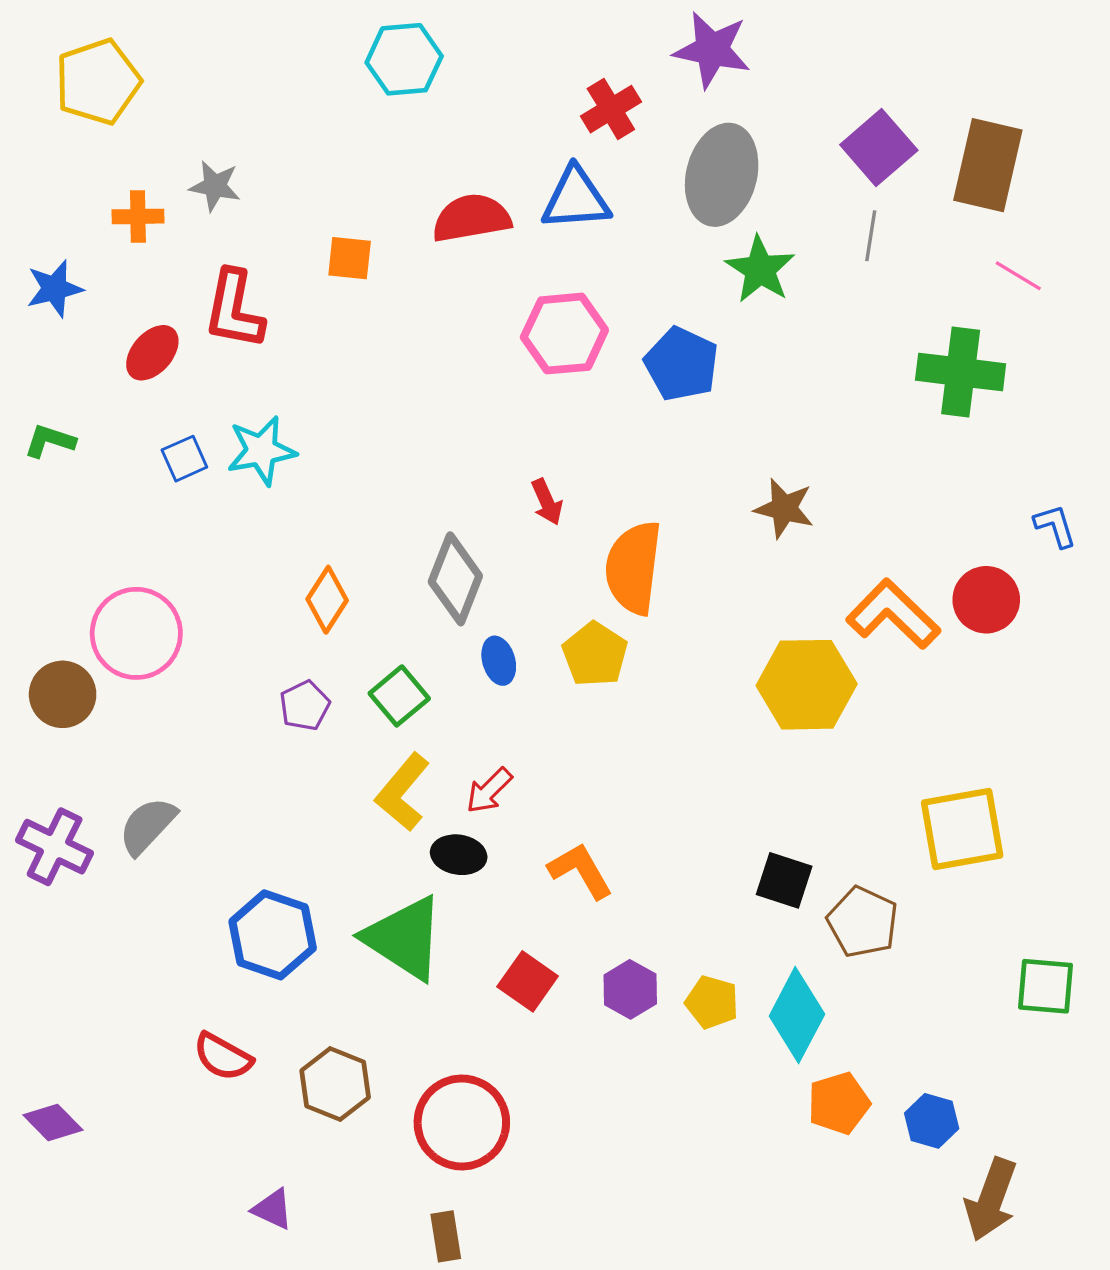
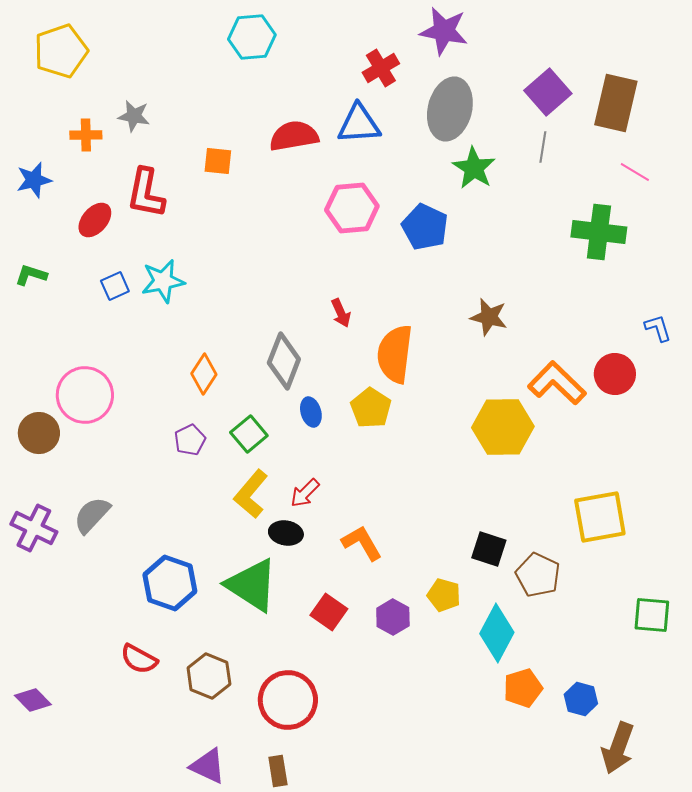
yellow pentagon: (712, 1002) -> (444, 595), moved
purple triangle: (273, 1209) -> (208, 766), moved, size x1.4

